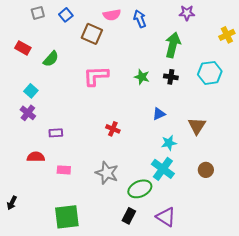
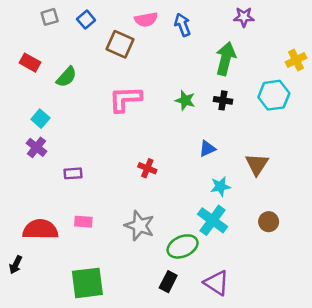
yellow cross: (227, 35) -> (296, 60), moved
red semicircle: (36, 157) -> (40, 229), moved, size x1.5

